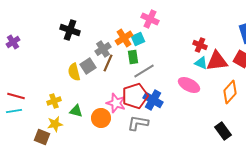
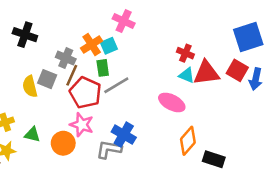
gray cross: (103, 49) -> (66, 58), turned -35
gray square: (88, 66) -> (47, 79), turned -35
orange diamond: (230, 92) -> (188, 141), moved
red pentagon: (135, 96) -> (85, 93), moved, turned -30
blue cross: (153, 100) -> (124, 135), moved
black rectangle: (223, 131) -> (214, 159), turned -36

